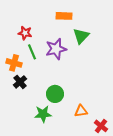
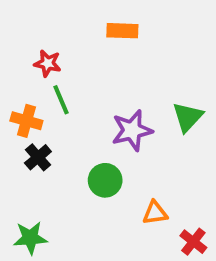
green triangle: (81, 36) -> (188, 117), moved
purple star: (56, 49) -> (132, 130), moved
green star: (43, 114) -> (30, 238), moved

